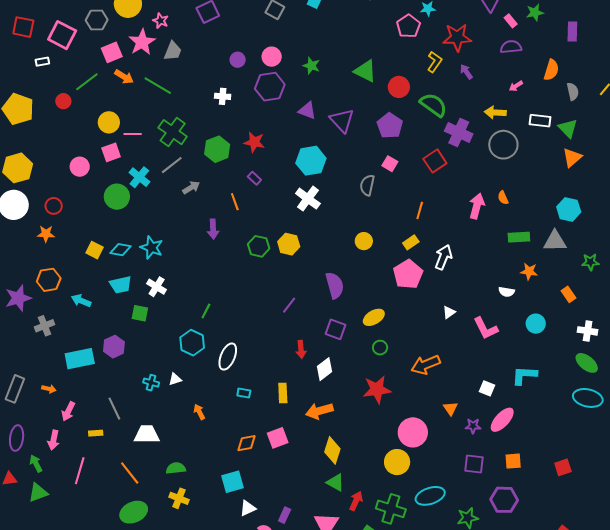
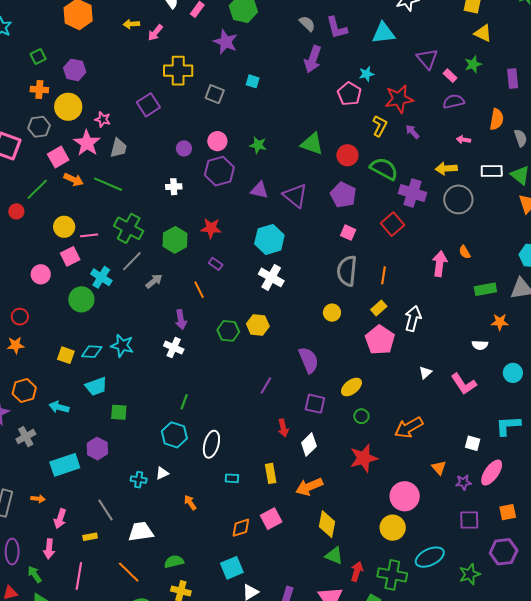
pink arrow: (516, 86) -> (463, 140), turned 48
gray semicircle: (367, 185) -> (347, 271), moved, size x1.4
white cross: (157, 287) -> (174, 347), moved

